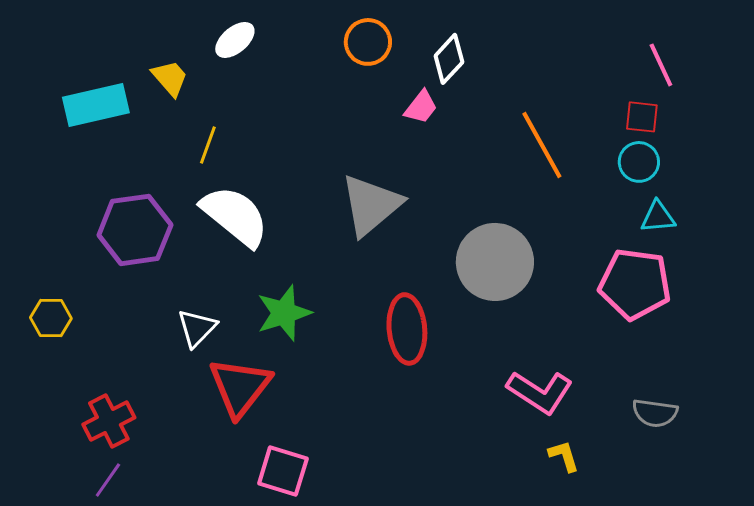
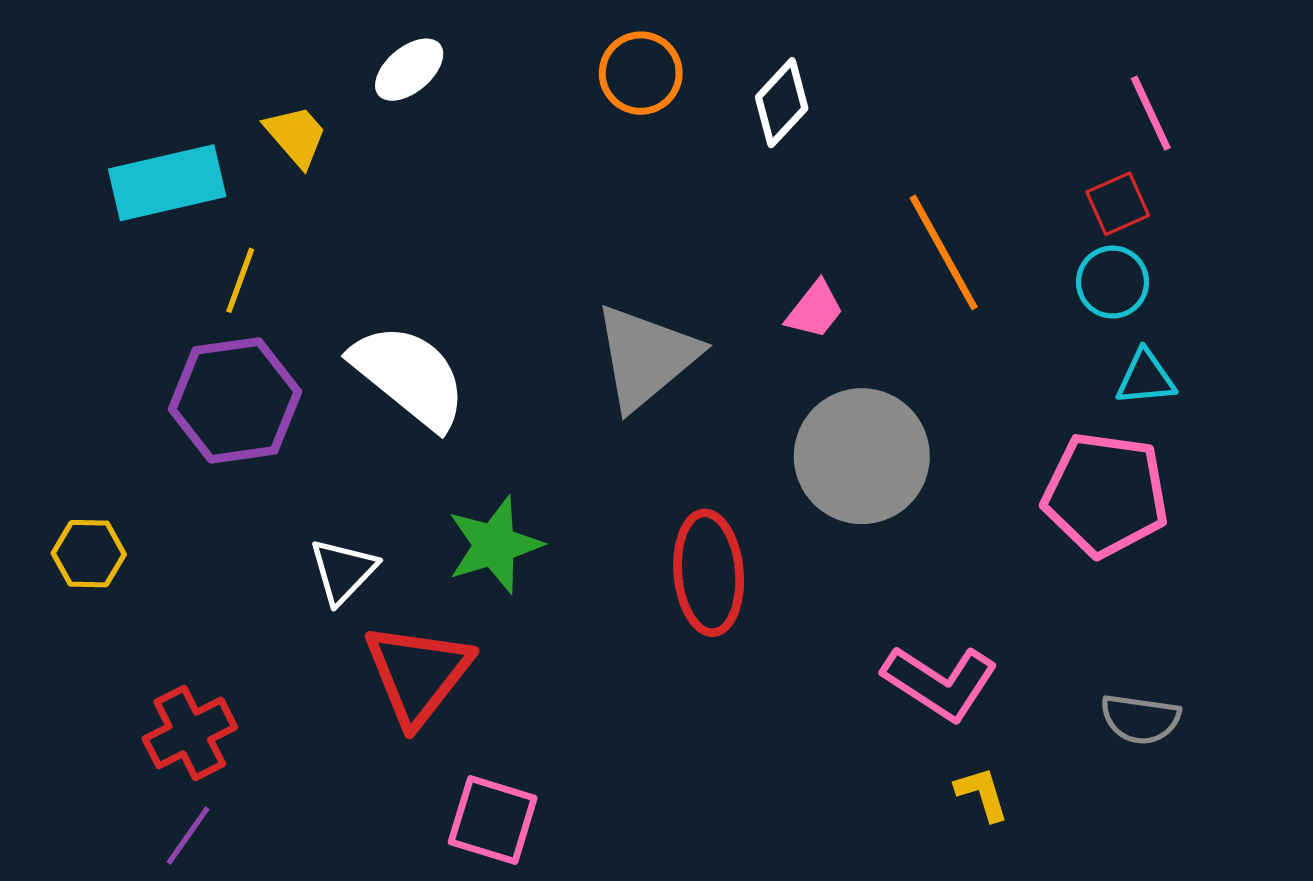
pink trapezoid: (421, 107) -> (815, 310), moved
red square: (642, 117) -> (1118, 204), turned -30
yellow line: (208, 145) -> (240, 280), moved

